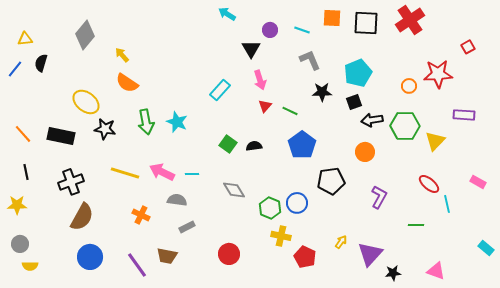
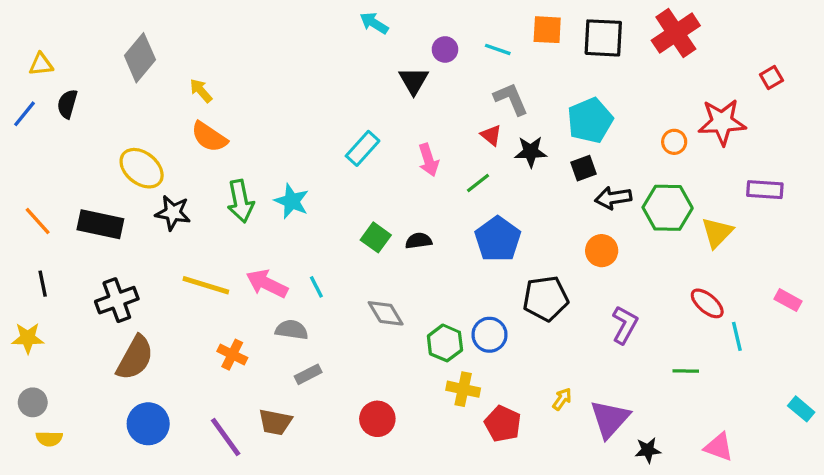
pink arrow: (260, 80) -> (428, 160), moved
red triangle: (265, 106) -> (491, 135), moved, turned -32
green line: (290, 111) -> (478, 183), turned -63
cyan line: (192, 174) -> (316, 287), turned 64

